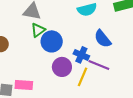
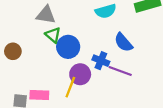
green triangle: (38, 30) -> (53, 35), turned -42
yellow line: (83, 77) -> (70, 87), moved

